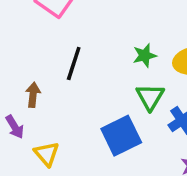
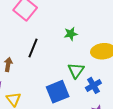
green star: (145, 55) -> (71, 34), moved

